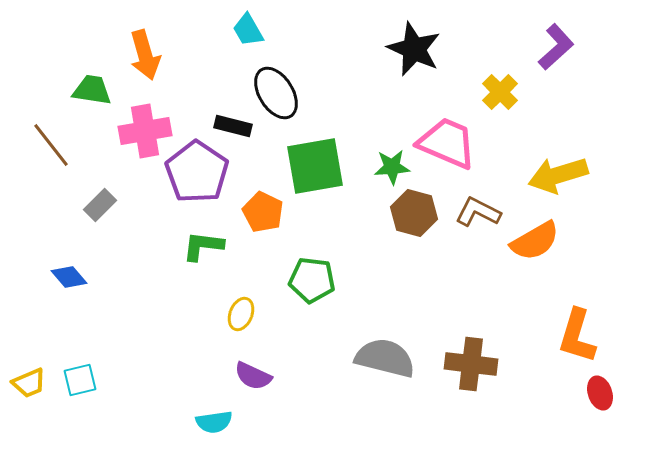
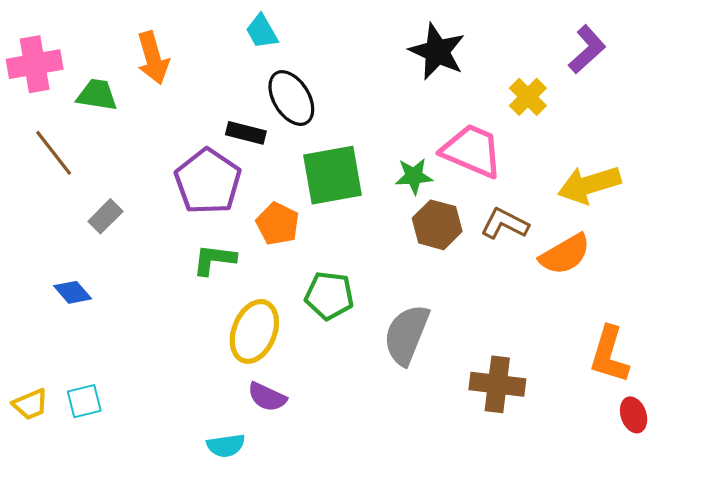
pink cross: (145, 131) -> (35, 64), moved
yellow ellipse: (241, 314) -> (254, 331), size x1.8
gray semicircle: (385, 358) -> (406, 335), moved, turned -82

